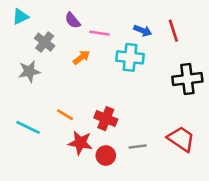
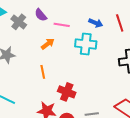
gray cross: (45, 42) -> (19, 22), moved
orange line: (65, 115) -> (43, 72), moved, turned 48

